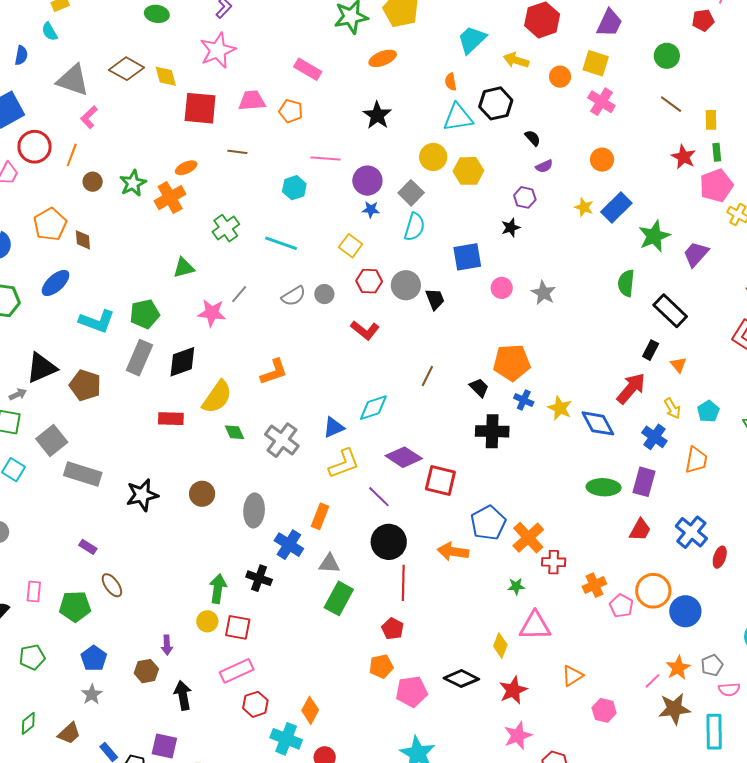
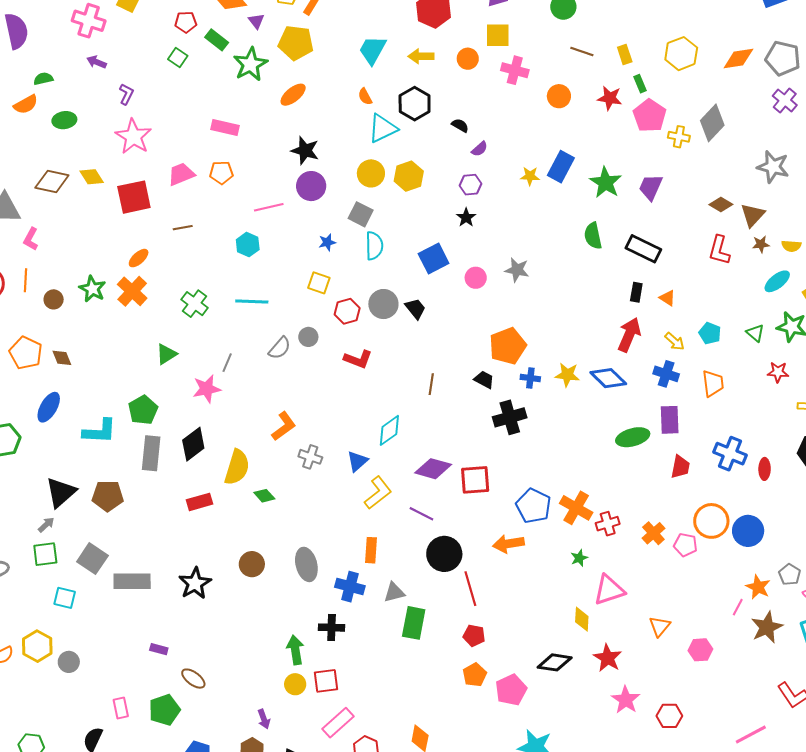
orange circle: (602, 160) -> (559, 96), moved
purple circle: (367, 181) -> (311, 186), moved
gray cross: (282, 440) -> (310, 457), moved, size x0.7

